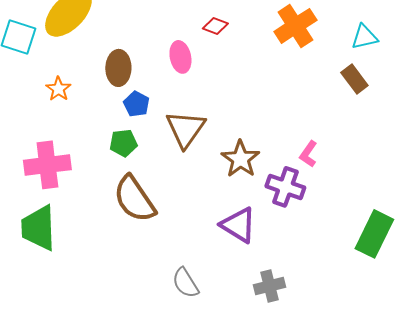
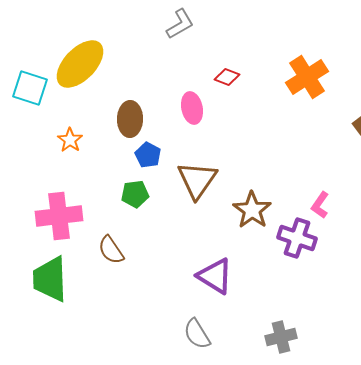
brown semicircle: (134, 199) -> (111, 250), moved, size x0.6
purple triangle: (238, 225) -> (215, 276), moved

